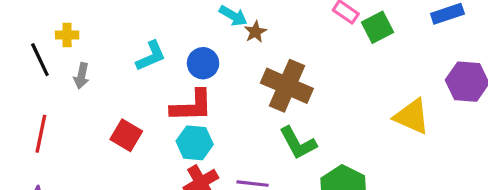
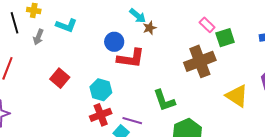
cyan L-shape: (151, 56) -> (66, 25), moved, turned 35
brown cross: (287, 86) -> (200, 61), moved, turned 36
red L-shape: (192, 106) -> (131, 58), moved

